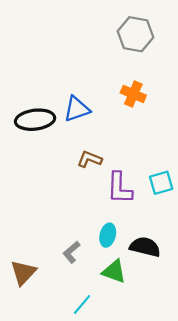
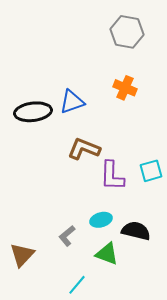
brown L-shape: (90, 159) -> (84, 149), size x1.4
cyan ellipse: (108, 235) -> (101, 220), turned 60

